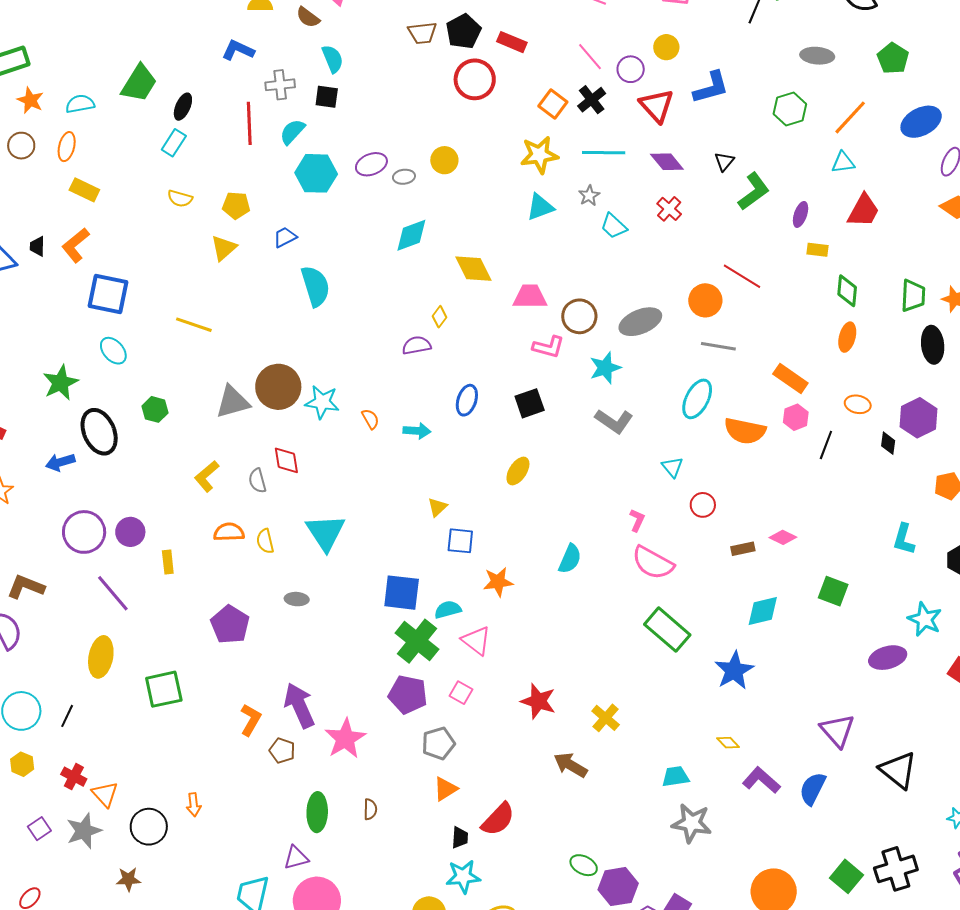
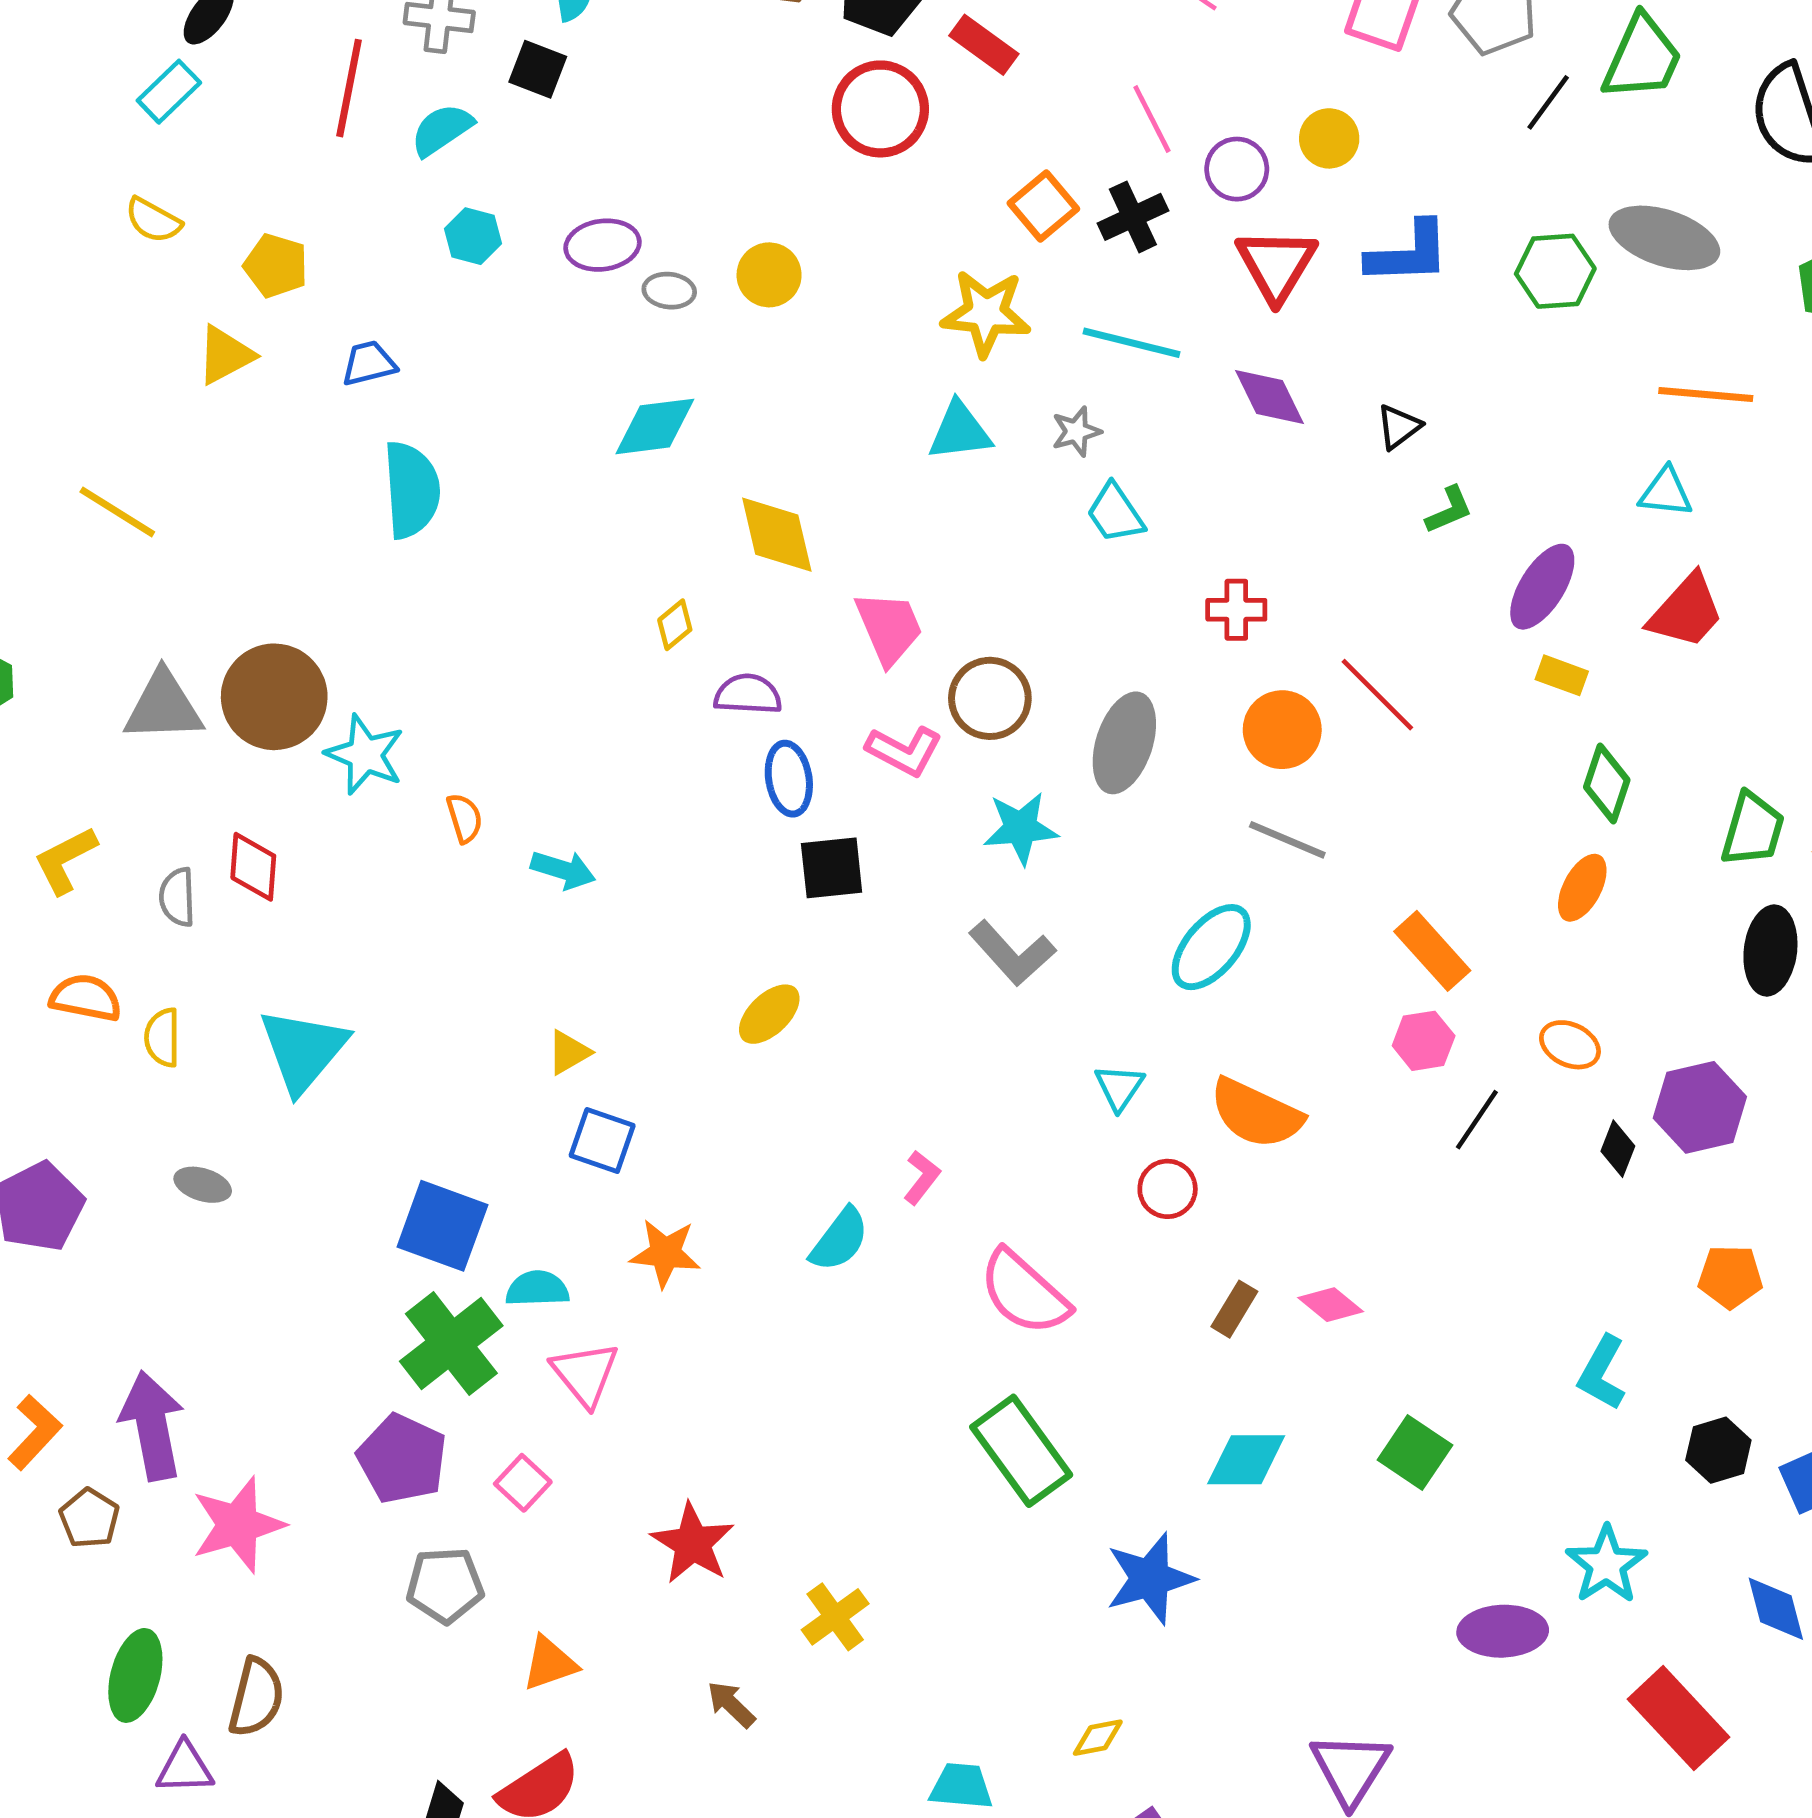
gray ellipse: (817, 56) -> (1664, 238), size x1.4
green hexagon: (790, 109) -> (1555, 271), moved
orange line: (850, 117) -> (1706, 395), turned 39
cyan hexagon: (316, 173) -> (473, 236), size x0.6
green L-shape: (754, 191) -> (1449, 510), size x0.6
red cross: (669, 209) -> (1236, 610), moved, turned 35
purple ellipse: (801, 214) -> (1542, 587), size x1.5
pink trapezoid: (530, 297) -> (889, 628), turned 54
gray ellipse: (640, 322) -> (1124, 743), turned -63
purple semicircle: (417, 345) -> (748, 694), moved
blue ellipse: (467, 400) -> (789, 779), moved, turned -40
orange semicircle: (745, 431) -> (1256, 1114), moved
pink L-shape: (637, 520) -> (922, 1177), moved
brown rectangle: (743, 549) -> (1234, 1309), turned -60
yellow diamond: (728, 743) -> (1098, 1738), turned -70
brown arrow: (571, 765) -> (731, 1704), size x0.7
orange triangle: (445, 789) -> (550, 1663), moved
brown semicircle: (370, 809) -> (256, 1697), size x1.6
purple triangle: (296, 858) -> (185, 1768), moved

